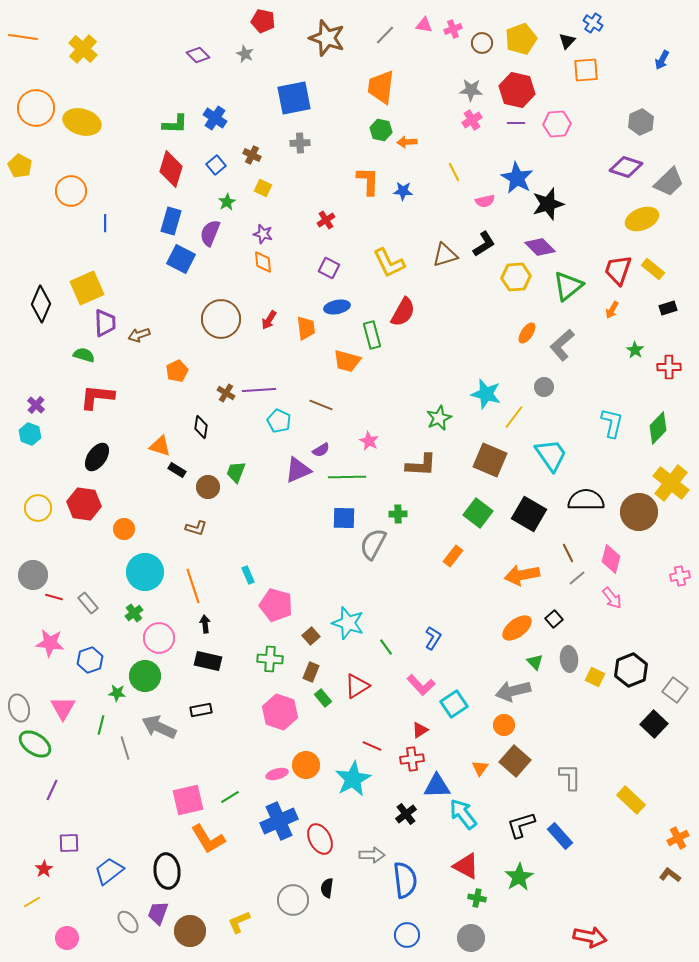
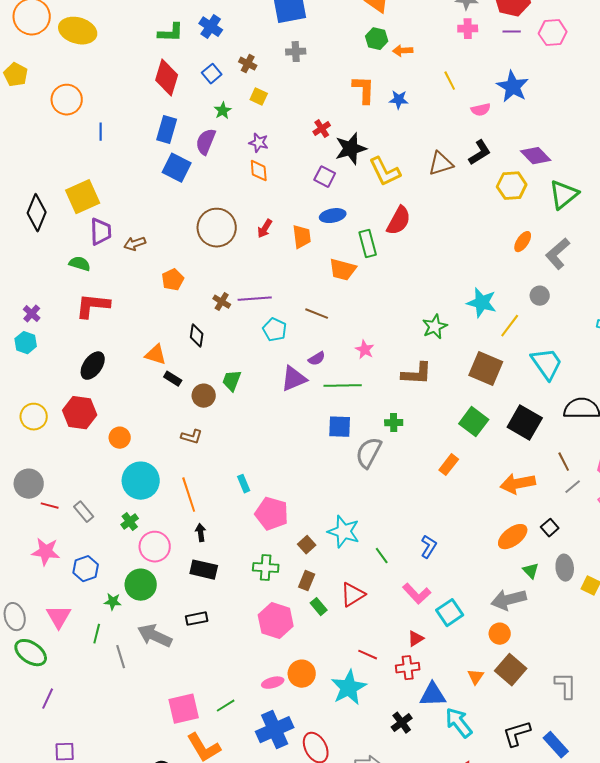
pink cross: (472, 120) -> (468, 29), turned 30
black star: (548, 204) -> (351, 149), moved

